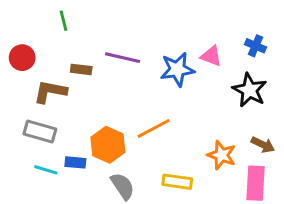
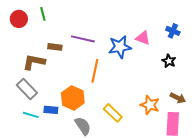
red circle: (22, 58) -> (19, 19), moved
black star: (250, 90) -> (169, 61), size x0.6
orange line: (154, 128) -> (95, 71), moved, turned -50
gray rectangle: (40, 131) -> (27, 89), turned 30
yellow rectangle: (177, 182) -> (113, 113), moved, turned 36

